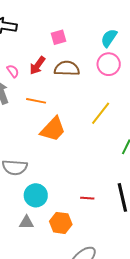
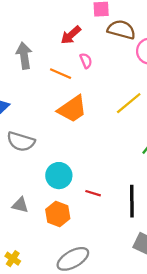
brown semicircle: (67, 68) -> (121, 30), moved
pink semicircle: (13, 71) -> (86, 61), moved
cyan circle: (36, 195) -> (59, 176), moved

